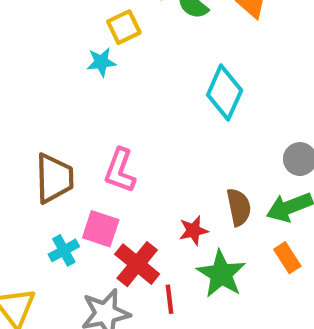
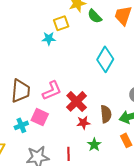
pink L-shape: (120, 170) -> (52, 91), turned -140
red cross: (137, 264) -> (77, 101), moved
green star: (221, 274) -> (94, 145), size x0.6

